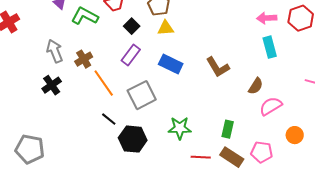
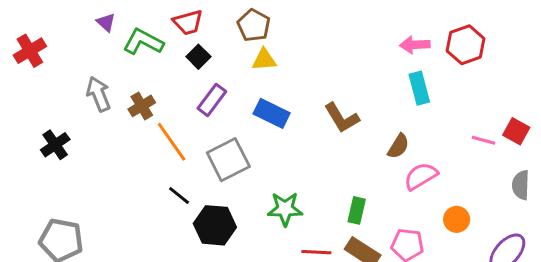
black square: (132, 26) -> (198, 57), moved
black cross: (52, 85) -> (55, 145), moved

